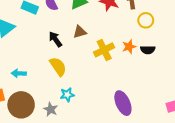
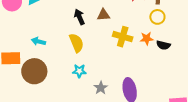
yellow circle: (146, 20) -> (157, 17), moved
yellow cross: (104, 50) -> (123, 37), turned 30
gray star: (51, 109) -> (101, 88), moved

